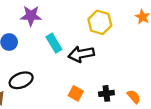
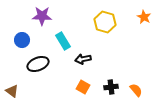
black arrow: (81, 54) -> (83, 59), moved, size x0.7
black ellipse: (21, 80) -> (38, 64), moved

